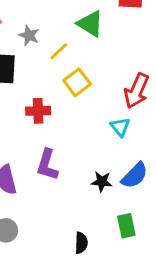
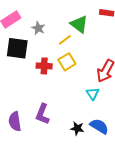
yellow line: (59, 51) -> (65, 40), moved
red cross: (38, 111) -> (44, 66), moved
blue semicircle: (135, 175) -> (99, 126), turned -108

